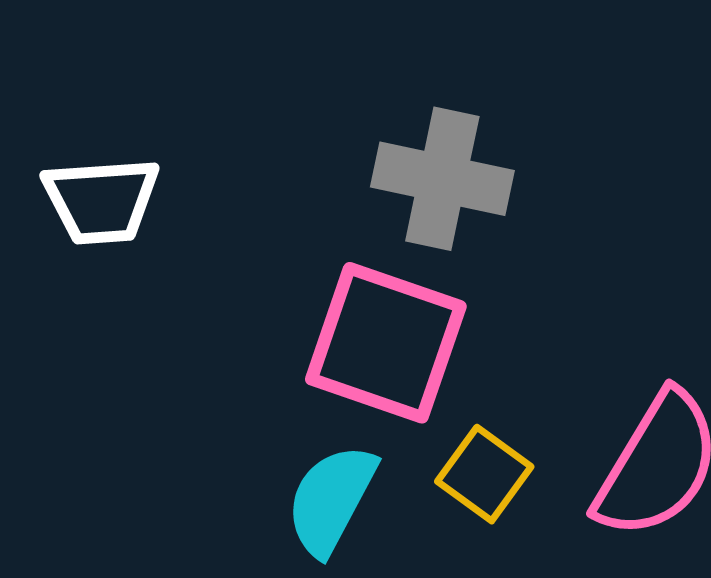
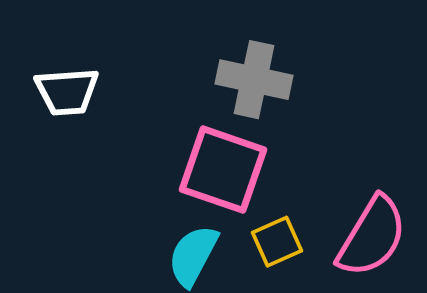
yellow square: (484, 474) -> (277, 242), turned 30

